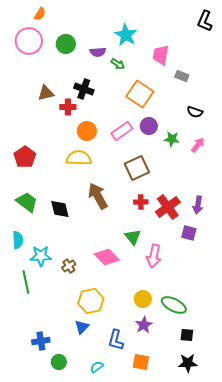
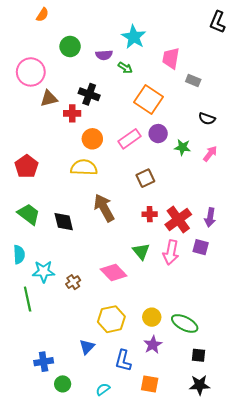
pink circle: (29, 41) -> (31, 72), moved
brown square: (137, 168) -> (145, 178), size x0.7
pink arrow: (154, 256) -> (171, 252), moved
yellow hexagon: (91, 301) -> (111, 319), moved

